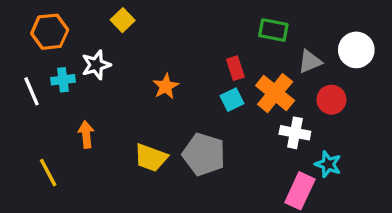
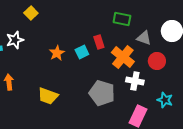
gray triangle: (310, 62) -> (144, 38), turned 42
cyan square: (232, 100) -> (82, 52), moved
gray pentagon: (204, 154) -> (102, 93), moved
cyan star: (328, 164) -> (165, 100), moved

